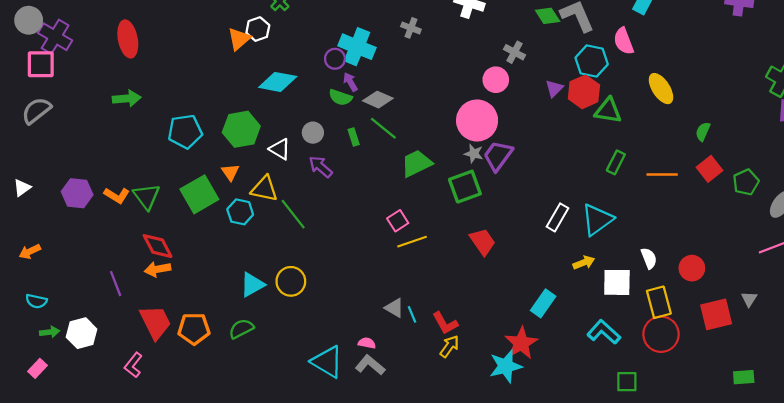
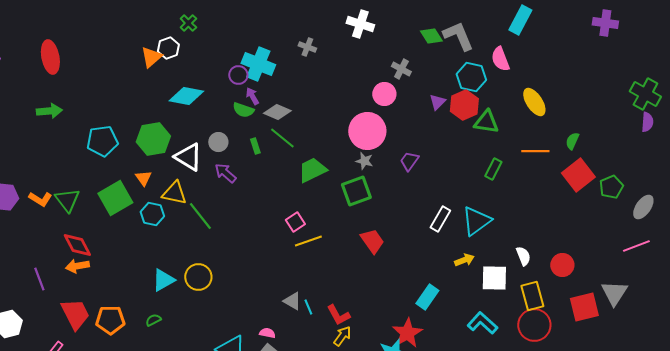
white triangle: (280, 149) -> (188, 157), size x1.4
purple trapezoid: (498, 156) -> (409, 161), moved, size x0.7
red square: (709, 169) -> (578, 175), size x1.4
orange line: (662, 174) -> (535, 151), moved
gray triangle: (749, 299) -> (614, 293), size x1.8
green semicircle: (241, 329) -> (153, 320), size x0.7

